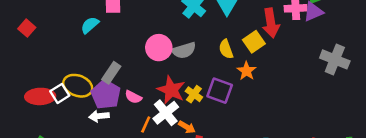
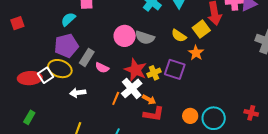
red square: (27, 28) -> (17, 23), turned 32
yellow semicircle: (226, 49) -> (179, 36), turned -35
gray semicircle: (184, 50) -> (145, 38), turned 36
purple pentagon: (106, 94) -> (66, 46), moved, turned 30
yellow cross: (194, 94) -> (154, 73), turned 32
pink semicircle: (133, 97) -> (102, 68), moved

